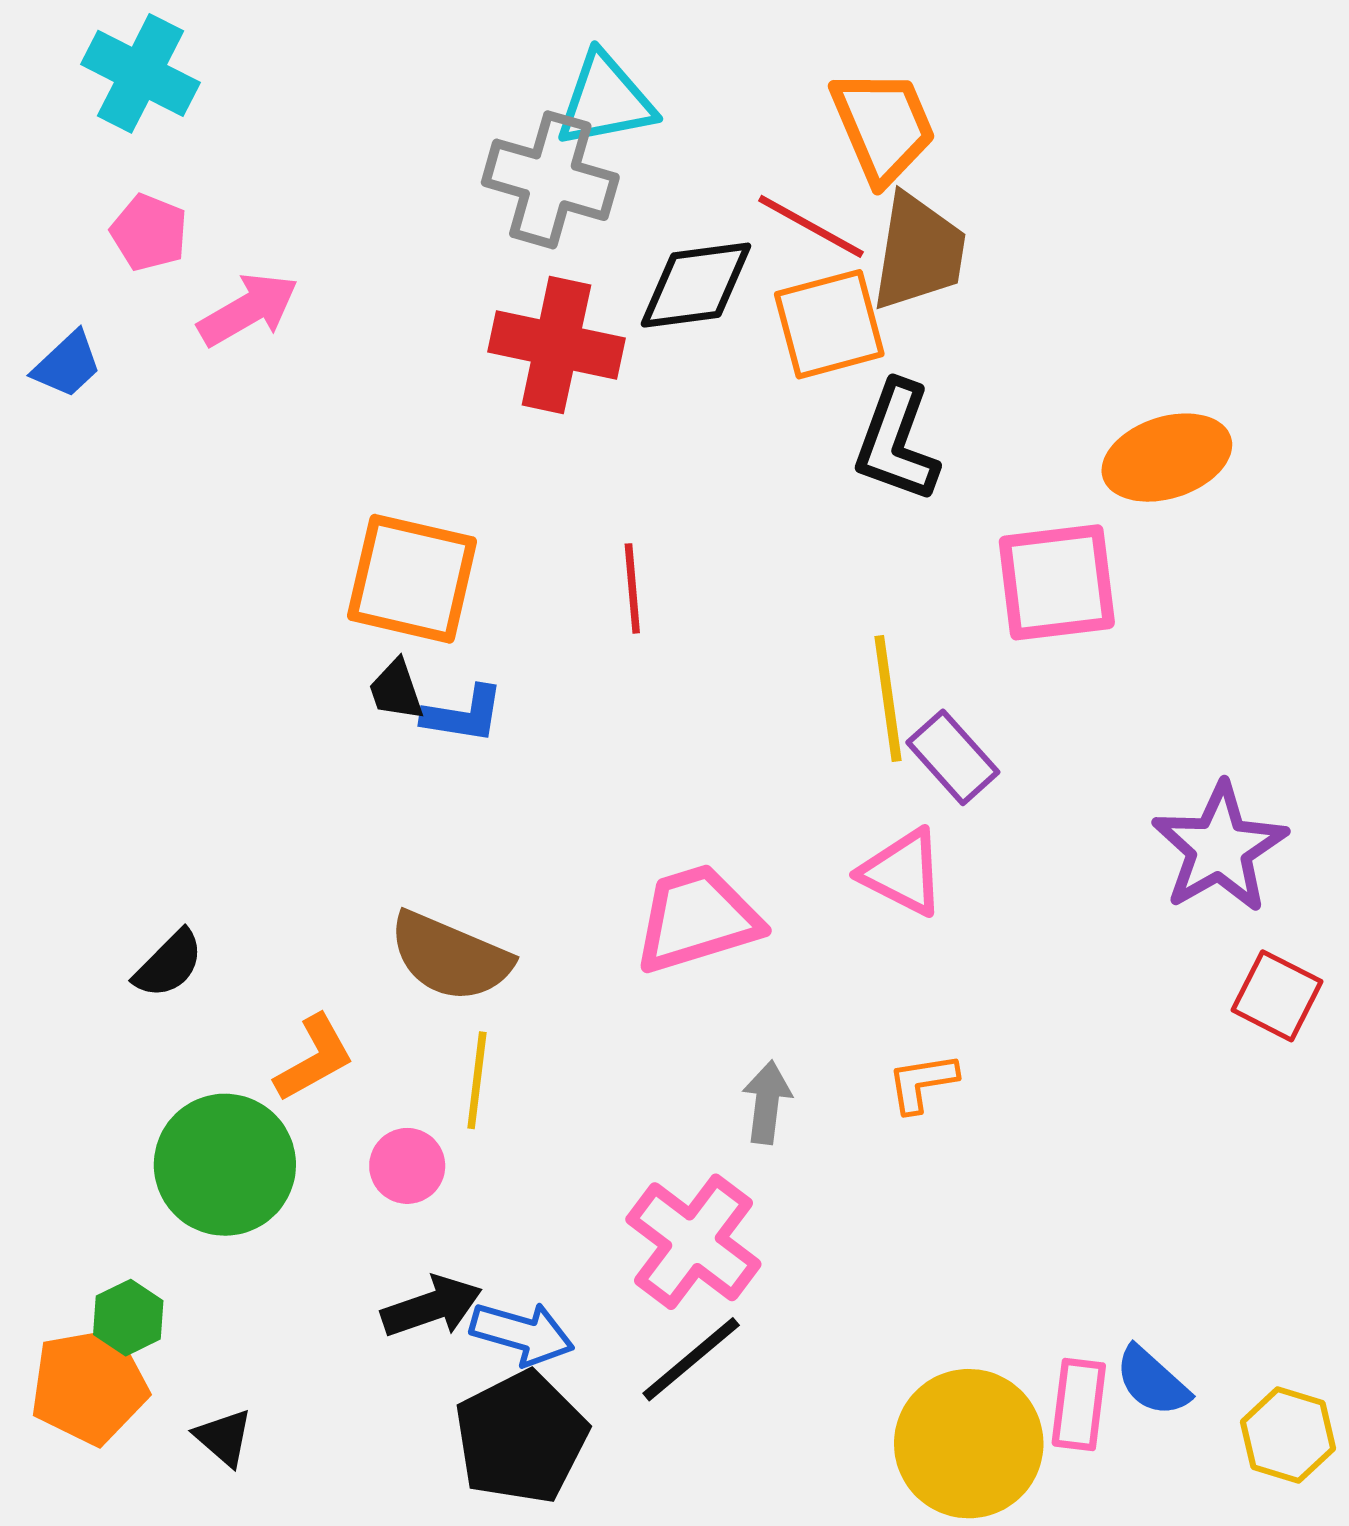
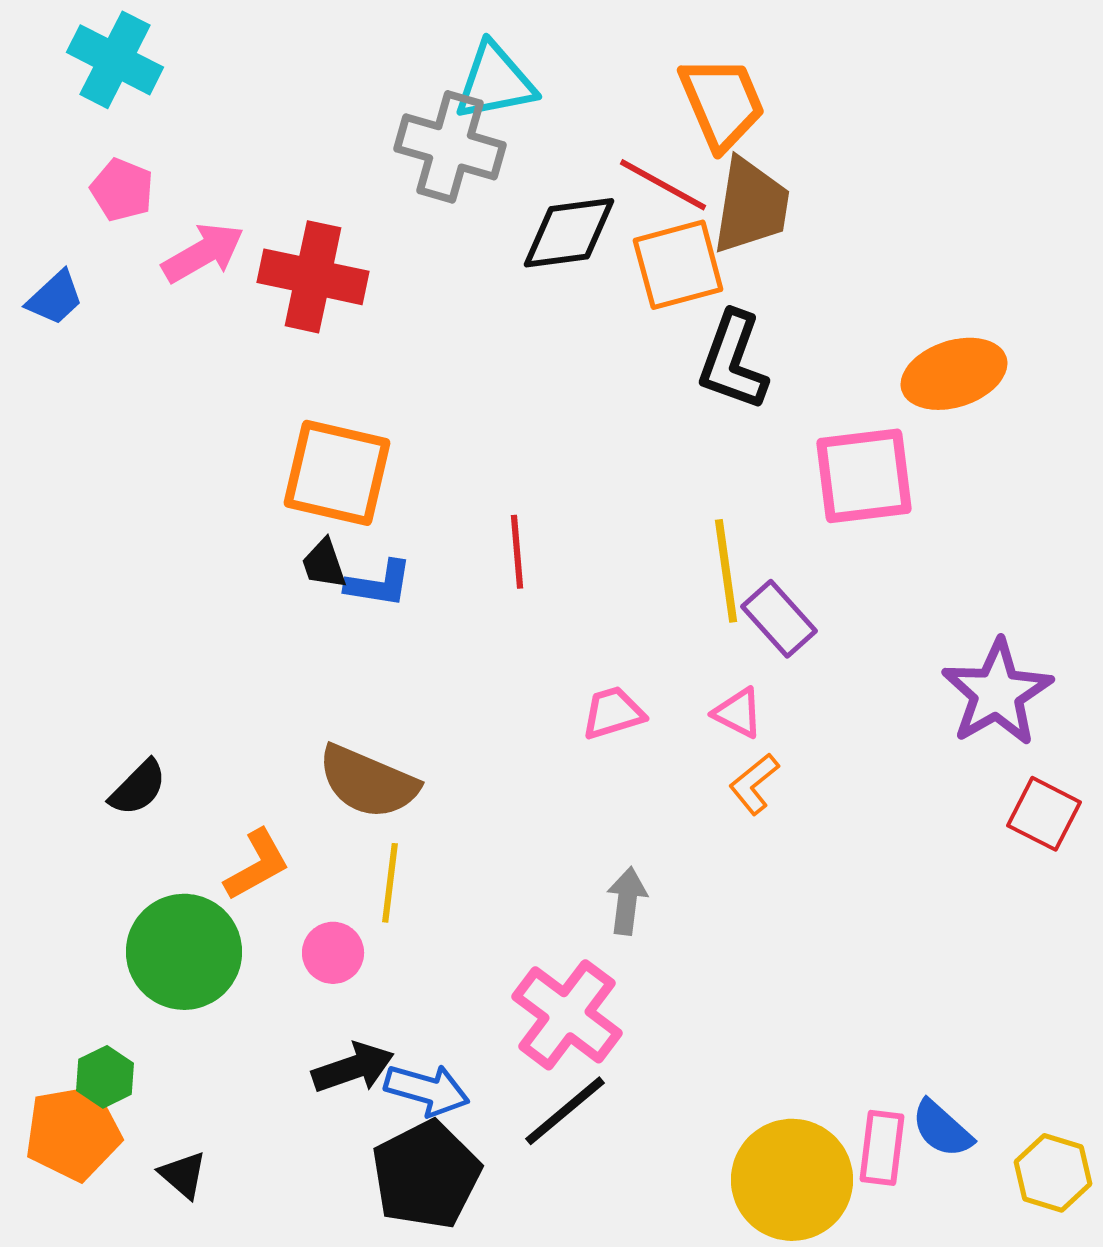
red cross: (556, 345) -> (313, 277), moved
red line: (632, 588) -> (517, 552), moved
pink triangle: (903, 872) -> (738, 713), size x0.7
pink trapezoid: (697, 919) -> (613, 713), moved, size x0.6
orange L-shape: (922, 1083) -> (754, 784), moved, turned -30

